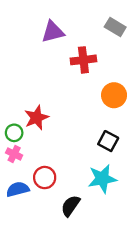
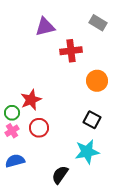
pink cross: (14, 154) -> (12, 131), turned 32
red circle: (45, 178) -> (39, 128), moved

